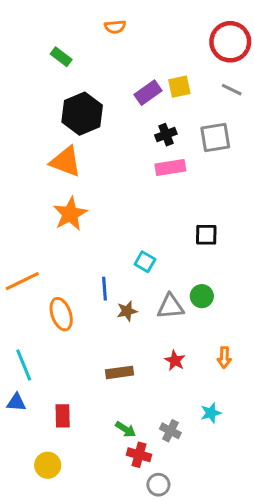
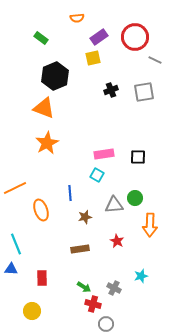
red circle: (230, 42) -> (135, 37), moved
yellow square: (179, 87) -> (93, 58), moved
purple rectangle: (148, 93) -> (99, 37), moved
pink rectangle: (170, 167) -> (104, 154), moved
brown star: (127, 311) -> (85, 217), moved
orange arrow: (224, 357) -> (150, 225), moved, size x1.6

